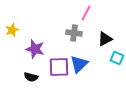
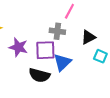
purple square: (59, 67) -> (45, 50), moved
black semicircle: (31, 77) -> (39, 75), moved, size x1.5

